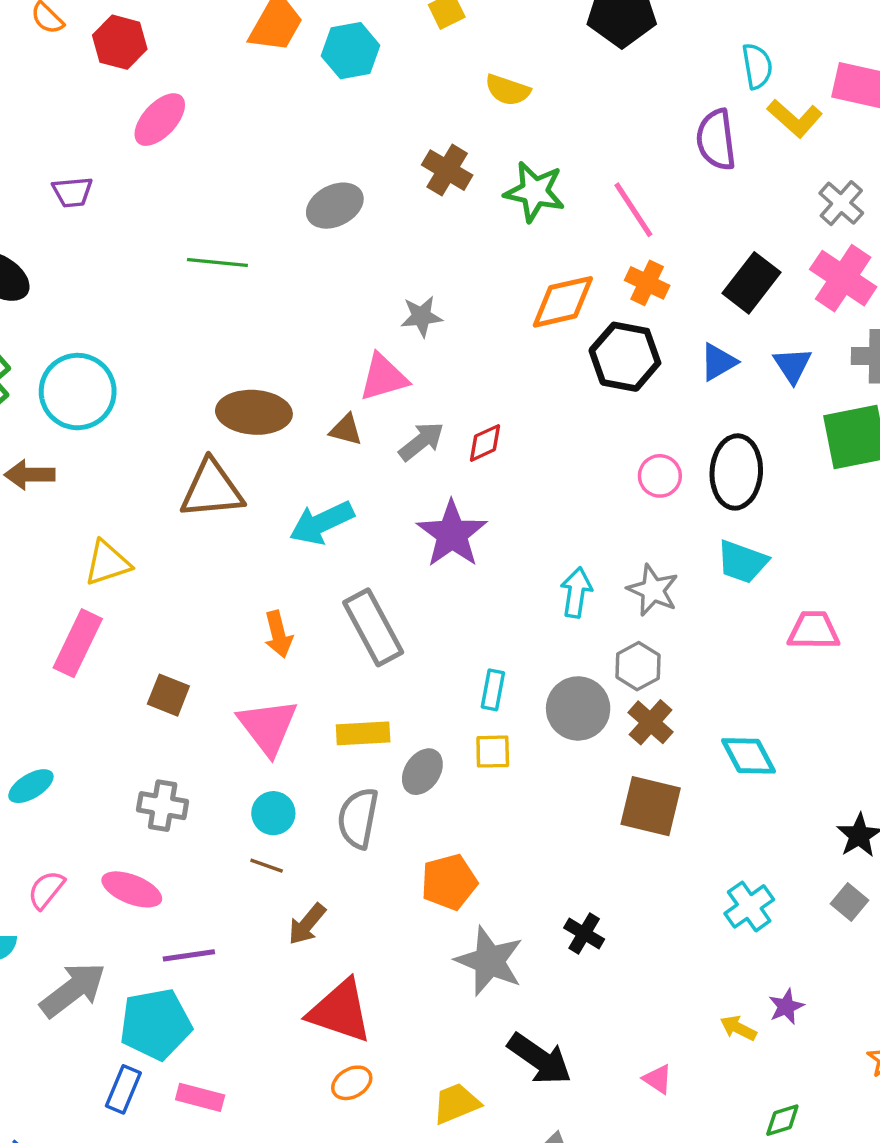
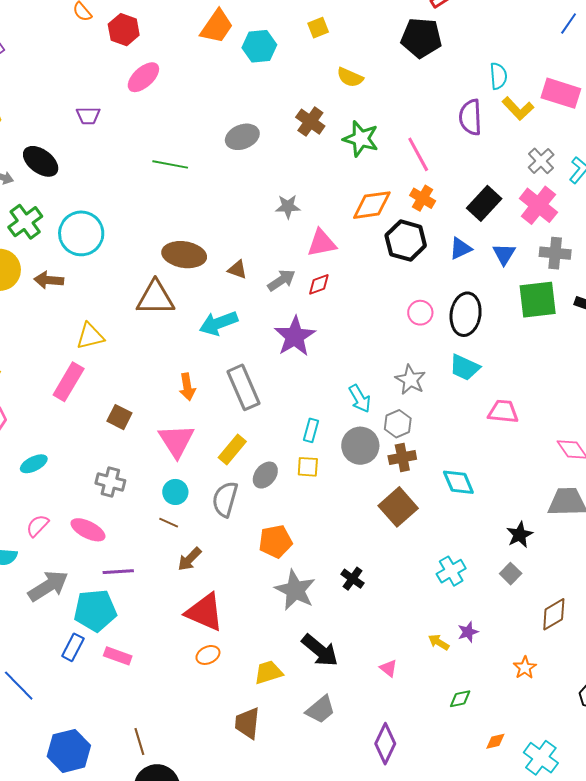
pink triangle: (383, 377) -> (322, 243), moved
cyan arrow: (576, 592) -> (360, 399), moved, turned 136
brown cross: (651, 722) -> (402, 457), turned 32
yellow rectangle: (363, 733) -> (232, 450), turned -52
brown square: (651, 806) -> (398, 507), turned 30

